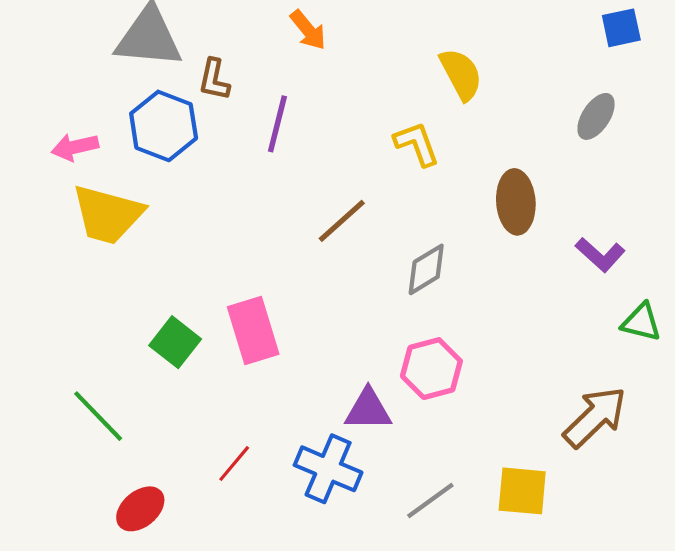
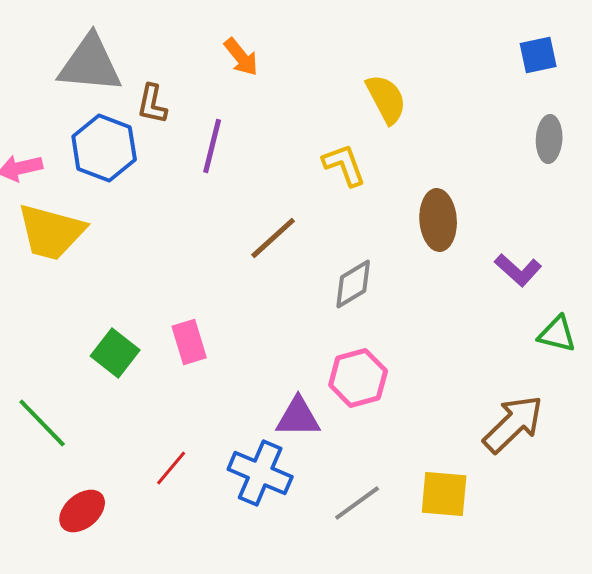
gray ellipse: (596, 116) -> (549, 139), moved, turned -30
pink rectangle: (253, 331) -> (189, 342), size x0.7

